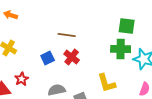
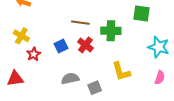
green cross: (121, 49) -> (111, 31), moved
red star: (22, 79) -> (34, 54), moved

